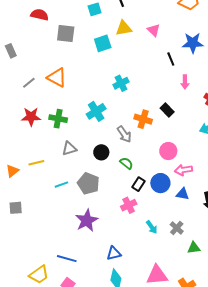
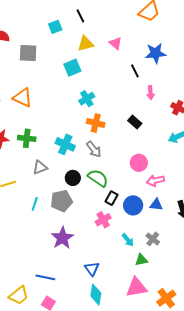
cyan square: (103, 43) -> (72, 68), moved
cyan cross: (96, 111) -> (65, 144), moved, turned -30
orange cross: (143, 119) -> (96, 123), moved
black circle: (101, 152) -> (73, 178), moved
green semicircle: (126, 163) -> (98, 178), size x1.5
gray pentagon: (88, 183) -> (62, 201), turned -30
blue circle: (160, 183) -> (133, 205), moved
cyan line: (61, 185) -> (35, 204), turned -48
green triangle: (194, 248) -> (141, 260), moved
blue triangle: (114, 253) -> (92, 269), turned -49

